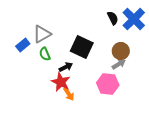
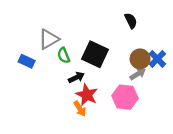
blue cross: (134, 19) -> (157, 59), moved, size x0.7
blue rectangle: (23, 45) -> (27, 61), moved, turned 64
green semicircle: (45, 54) -> (64, 55), moved
red star: (61, 82) -> (87, 95), moved

